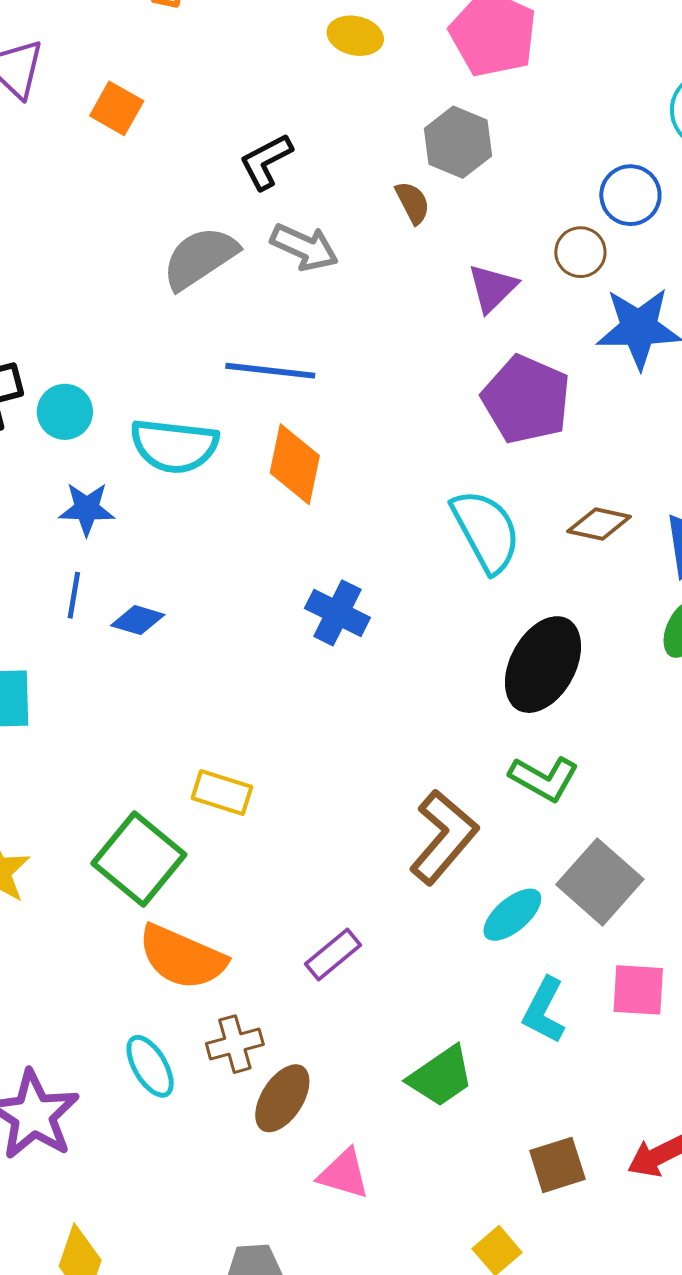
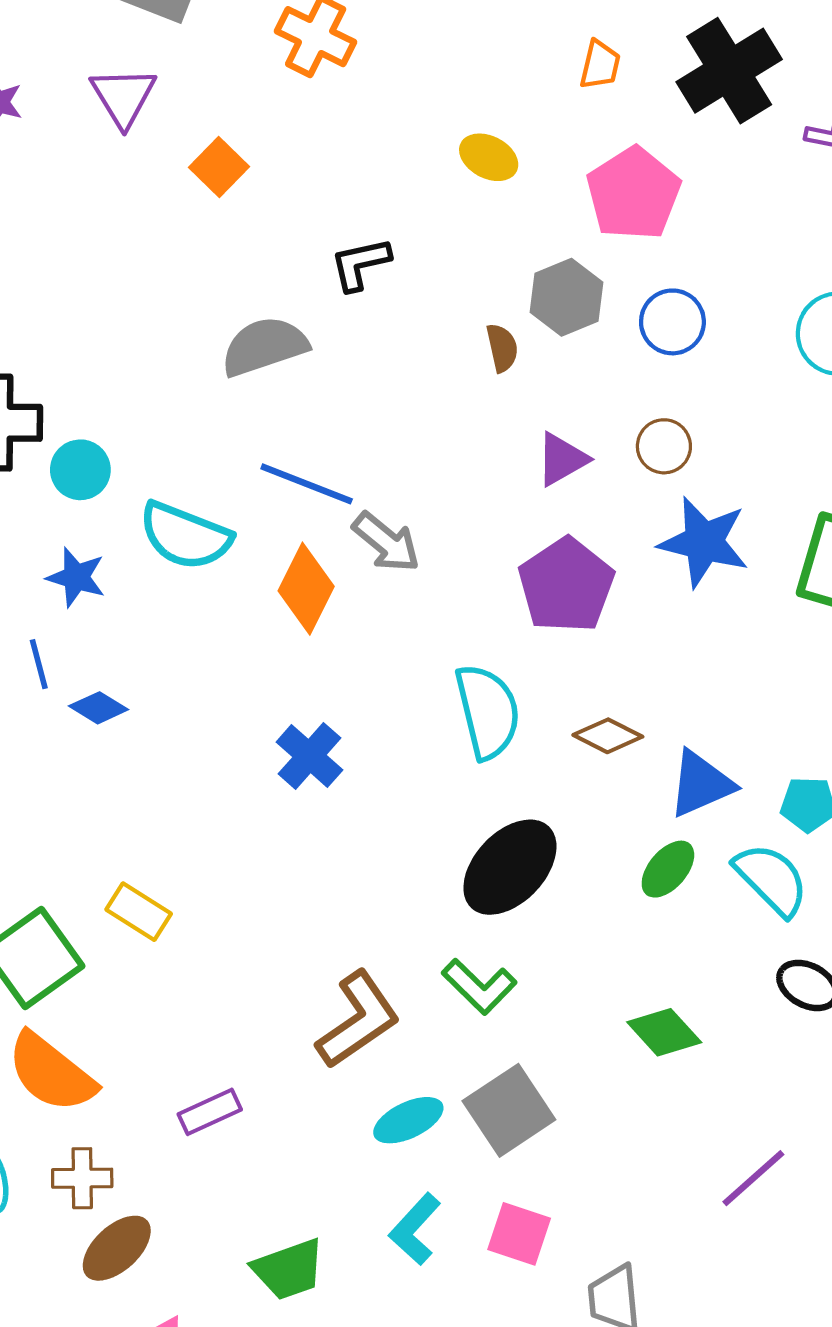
blue circle: (630, 195) -> (672, 322), moved
gray arrow: (304, 247) -> (386, 542), moved
blue line: (74, 595) -> (39, 664), turned -39

